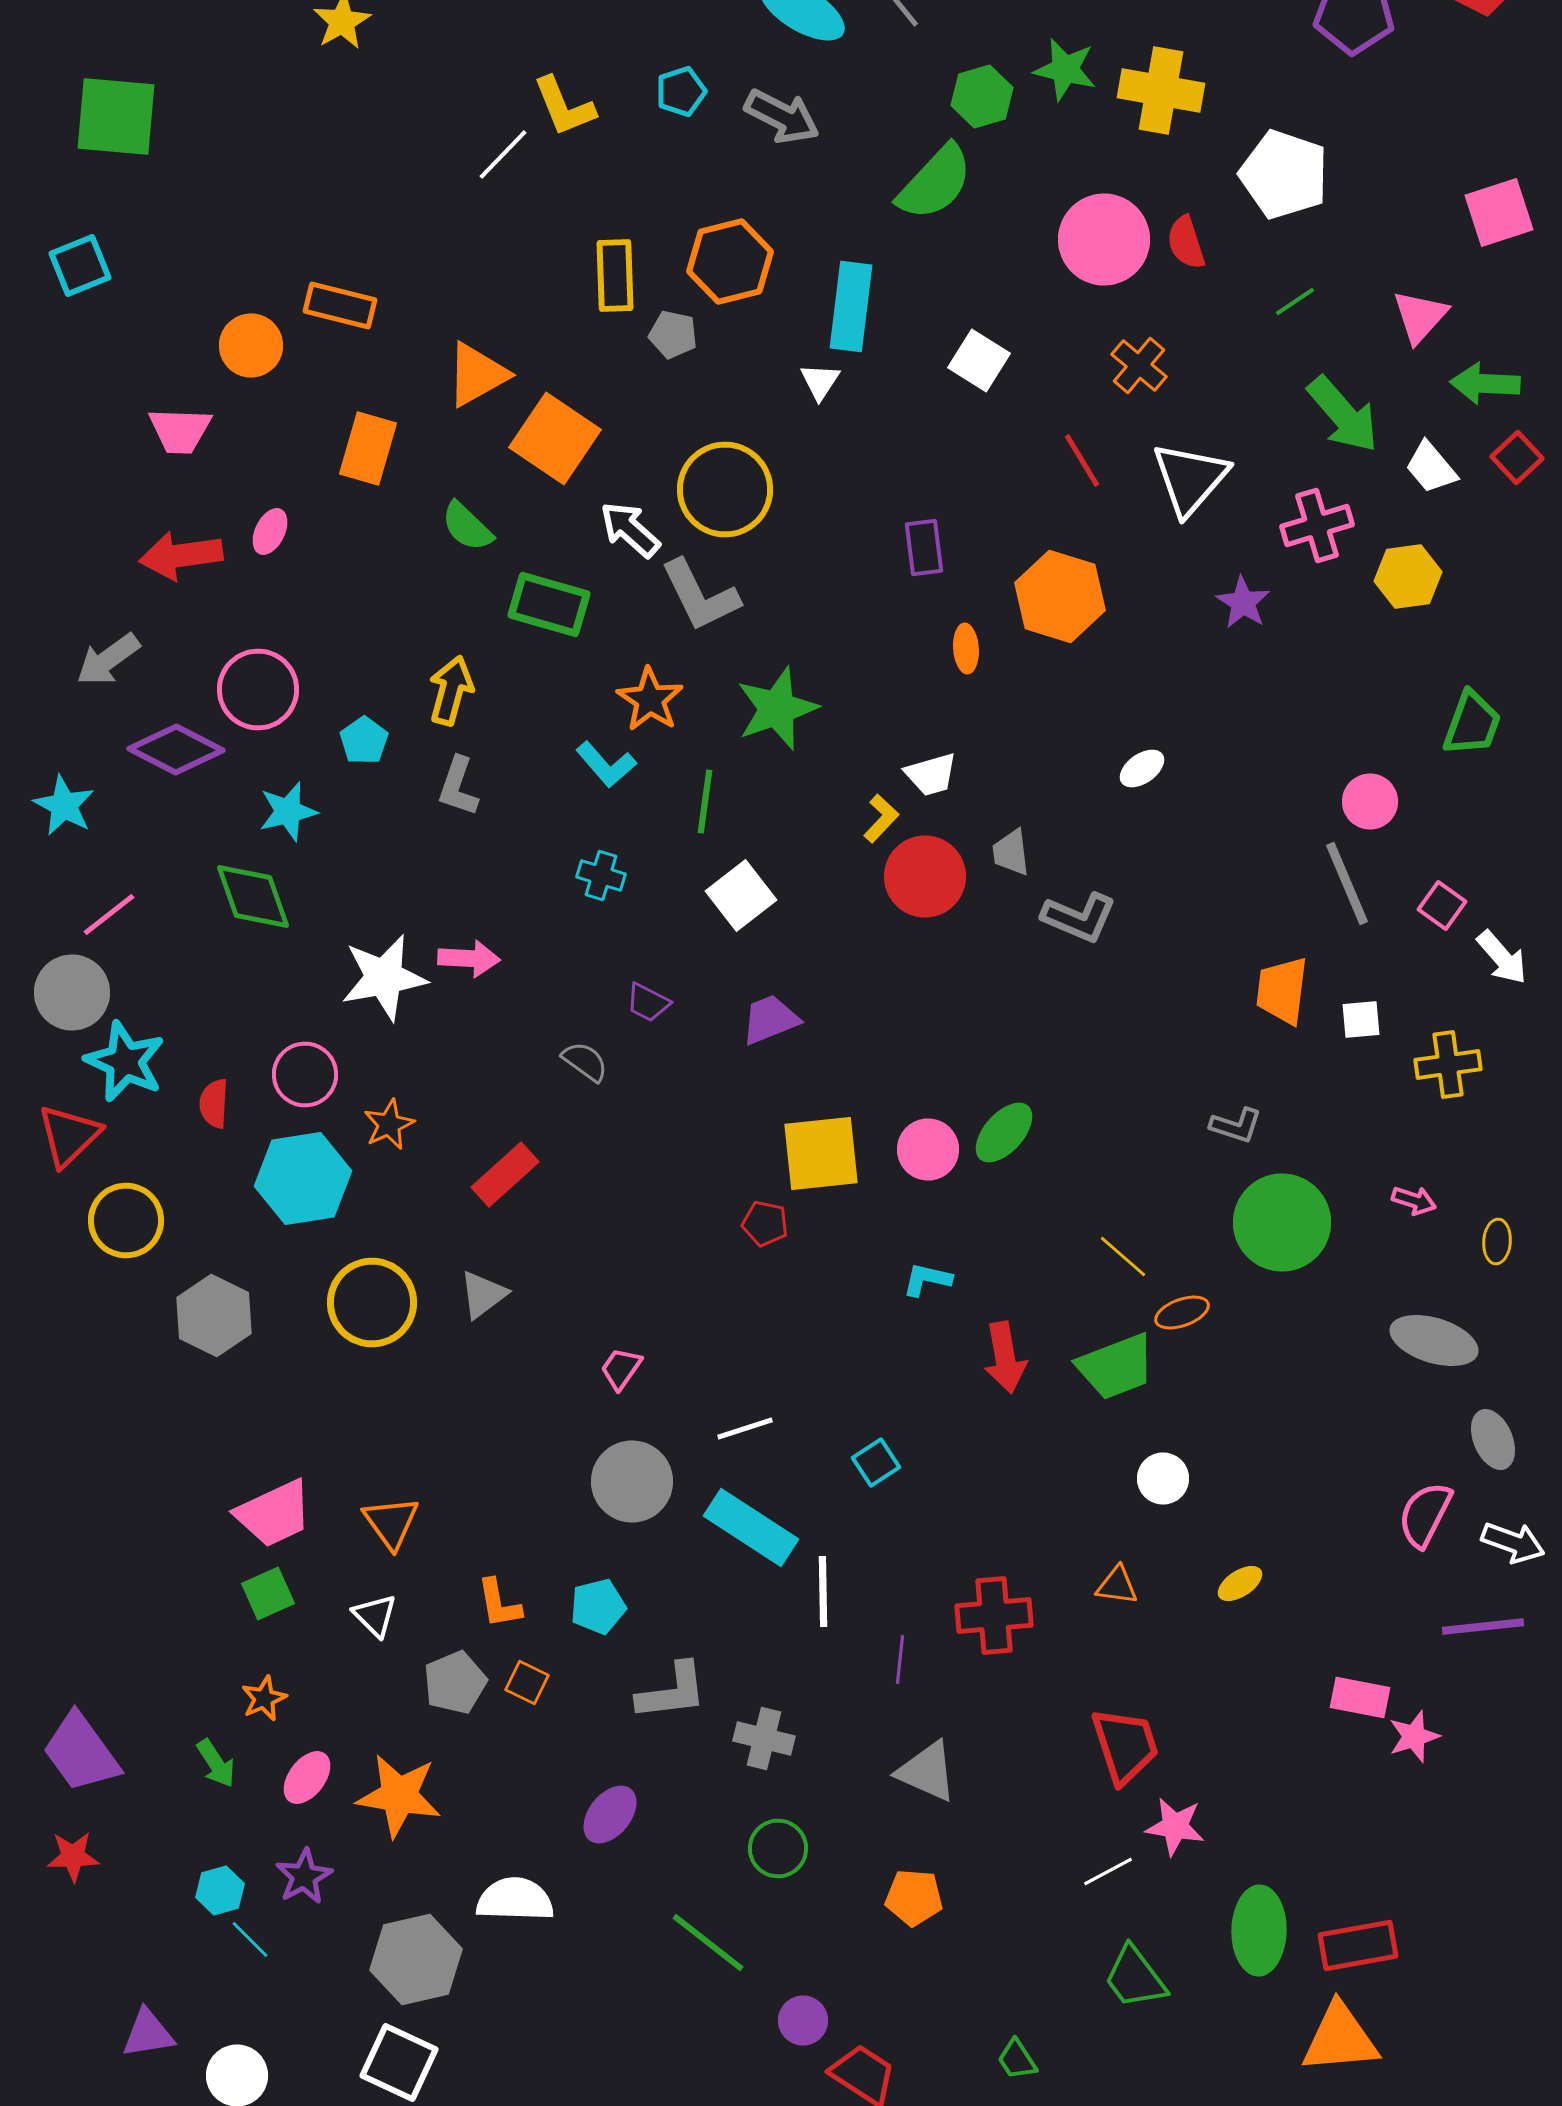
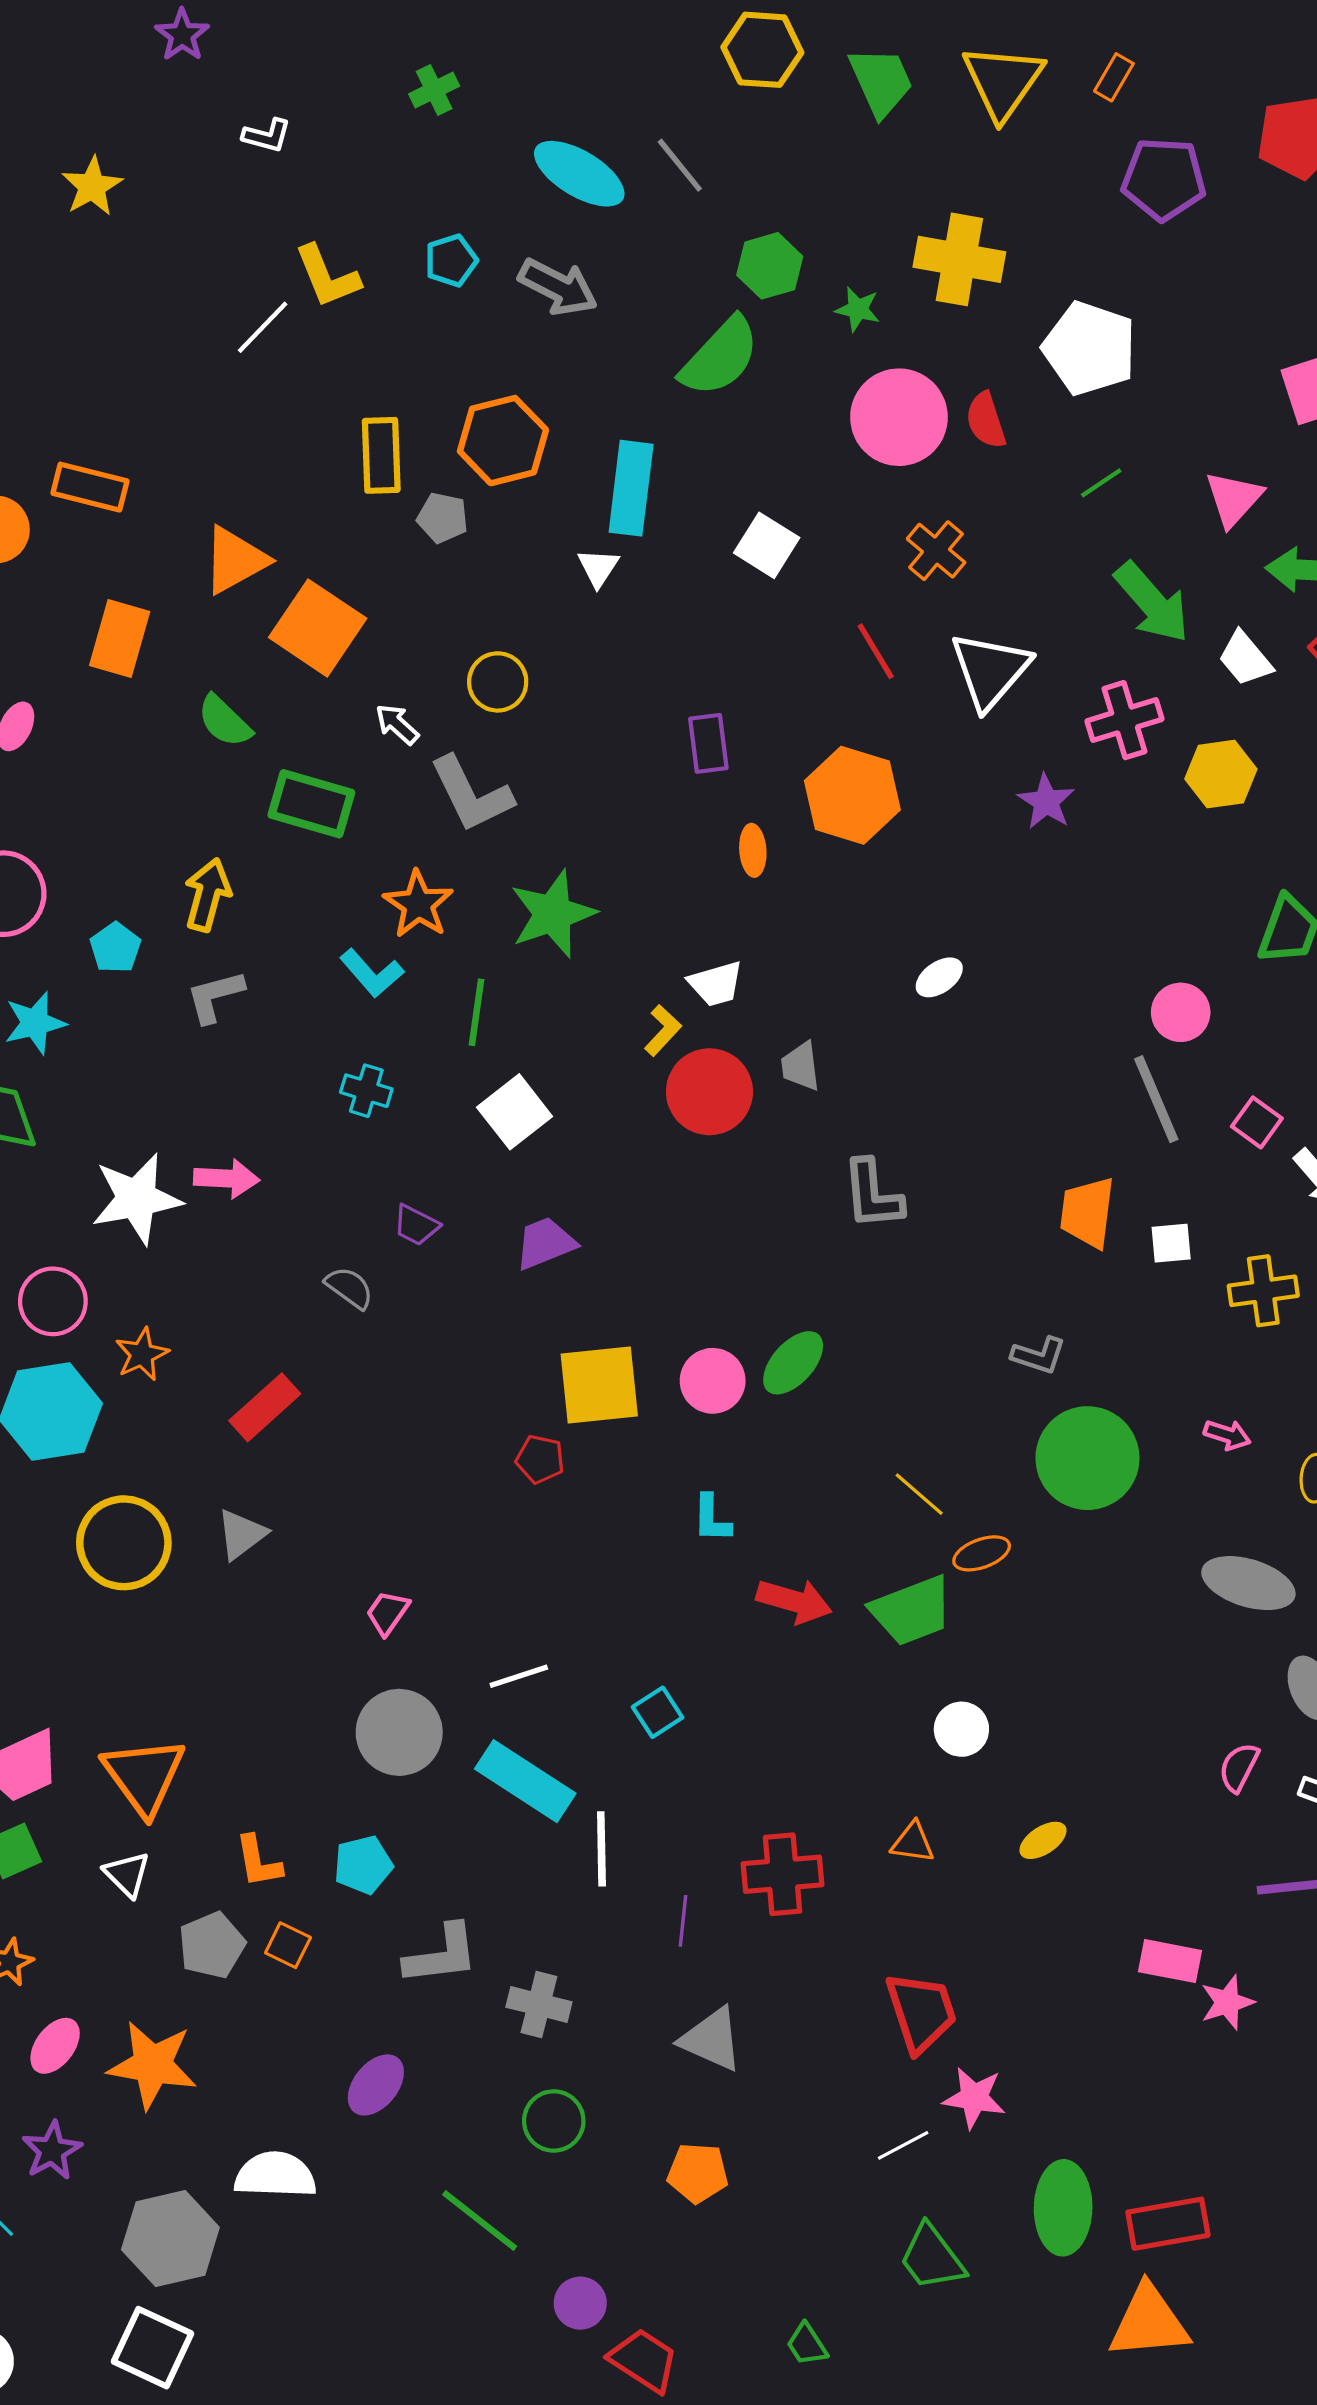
green star: (1065, 70) -> (858, 309), moved, size x0.7
yellow circle: (725, 490) -> (498, 682), size x0.6
white arrow: (630, 530) -> (397, 724), size x0.7
gray L-shape: (458, 786) -> (215, 996), turned 56
gray L-shape: (1079, 918) -> (873, 1194), moved, turned 62
cyan L-shape: (927, 1280) -> (712, 1518), turned -102
red arrow: (1005, 1358) -> (794, 1601), turned -64
pink semicircle: (1425, 1514) -> (1239, 1767), size x0.7
orange triangle: (391, 1522) -> (144, 1776), size x1.4

